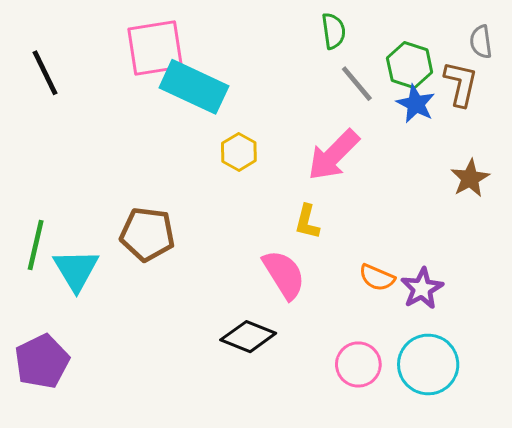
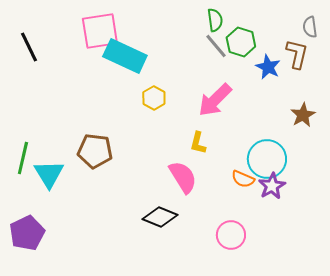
green hexagon: (410, 65) -> (241, 42), moved
gray line: (357, 84) -> (216, 46), moved
cyan circle: (428, 364) -> (267, 159), moved

